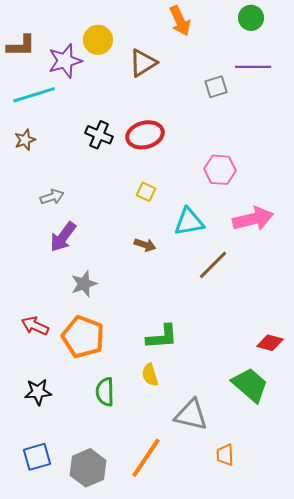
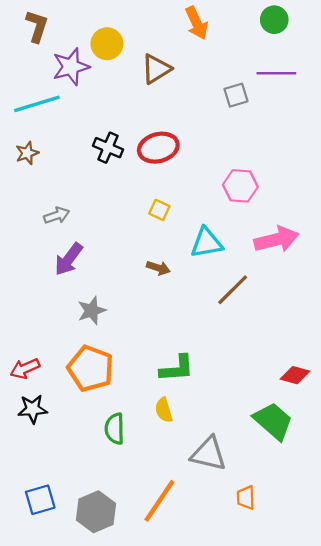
brown L-shape: (21, 46) -> (37, 26), moved, turned -72
red arrow: (35, 326) -> (25, 369), moved, turned -48
black star: (38, 392) -> (33, 409), moved

